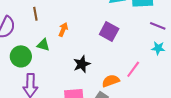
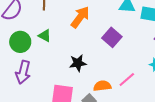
orange arrow: (63, 30) -> (80, 17), moved, size x1.6

